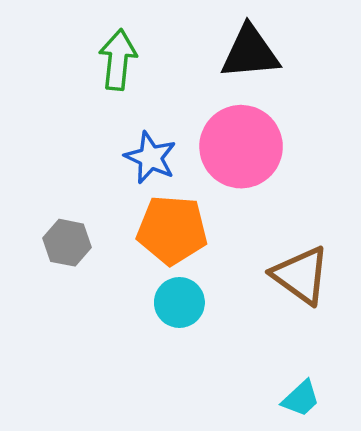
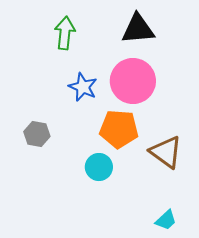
orange pentagon: (172, 230) -> (119, 129), moved

